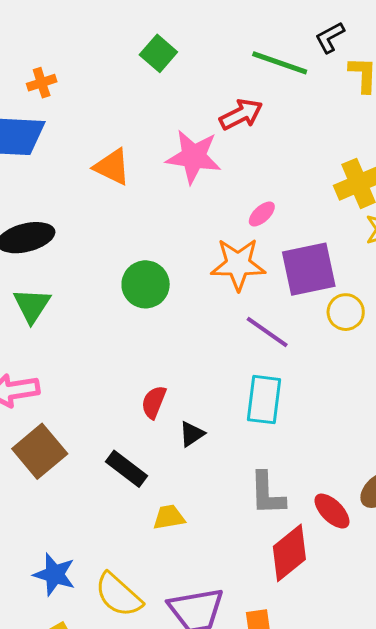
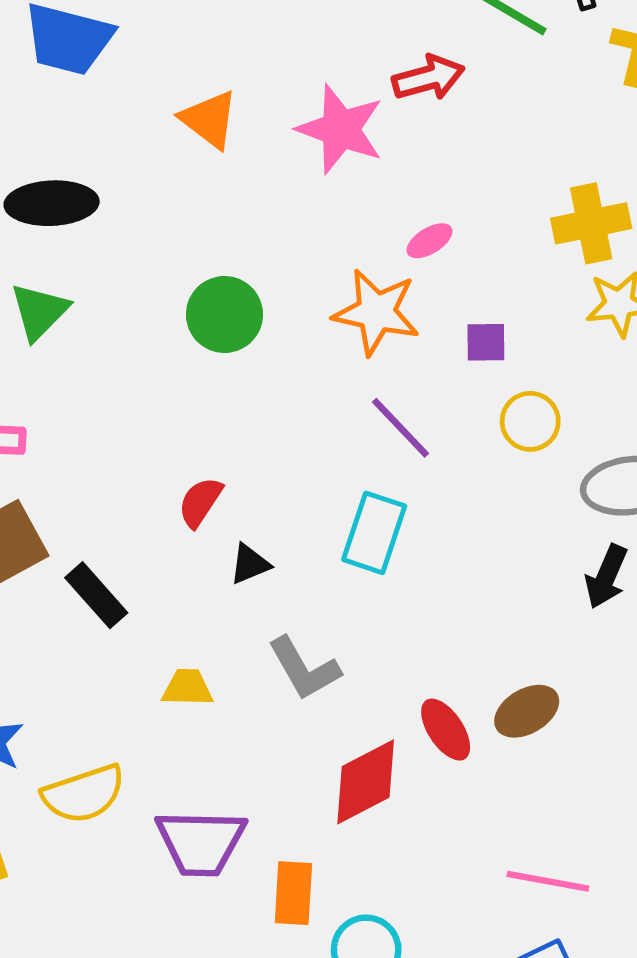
purple square: (309, 269) -> (486, 342), size x0.5
black rectangle: (127, 469) -> (96, 595), moved
gray L-shape: (267, 494) -> (304, 669), moved, turned -39
yellow semicircle: (118, 595) -> (84, 794), turned -72

